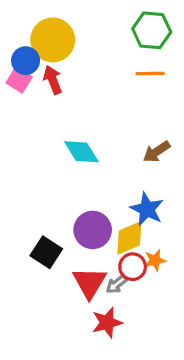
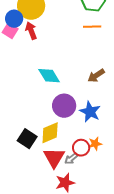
purple circle: (93, 230) -> (64, 106), moved
yellow diamond: (129, 238) -> (50, 133), moved

